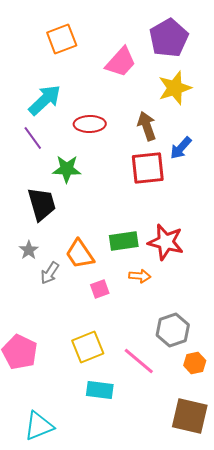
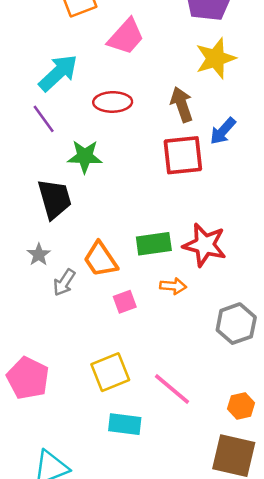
pink trapezoid: (121, 62) -> (126, 37), moved
gray hexagon: (173, 330) -> (236, 324), moved
orange hexagon: (195, 363) -> (241, 406), moved

